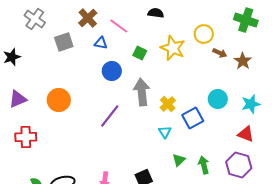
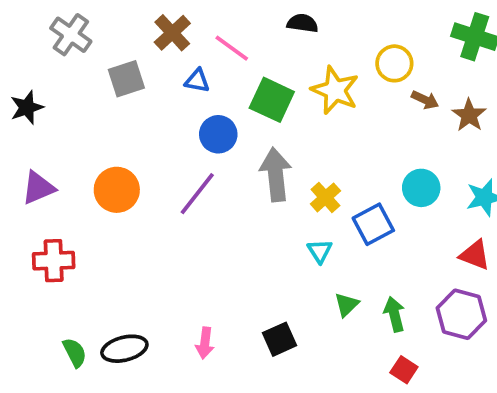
green square: (140, 53) -> (272, 100), size x1.6
purple line: (110, 116) -> (197, 194), moved

